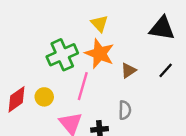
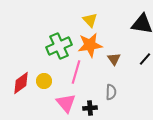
orange star: (100, 54) -> (90, 45), turned -30
brown triangle: (128, 70) -> (114, 59), turned -32

